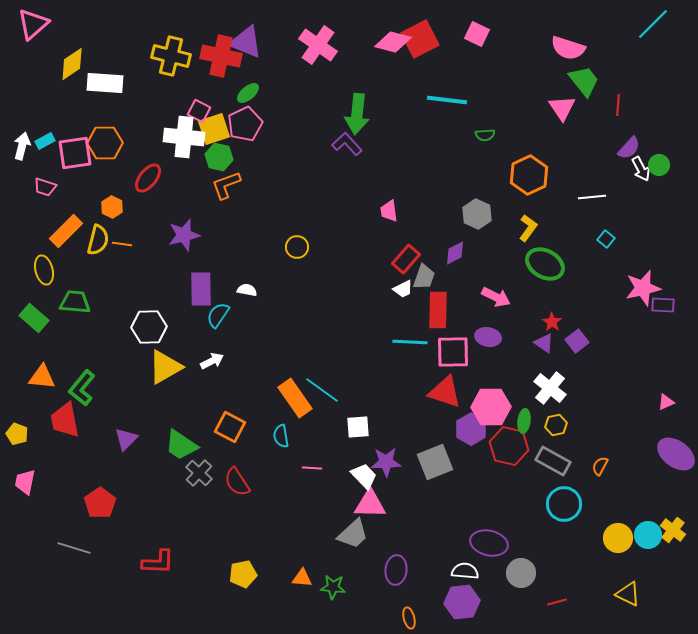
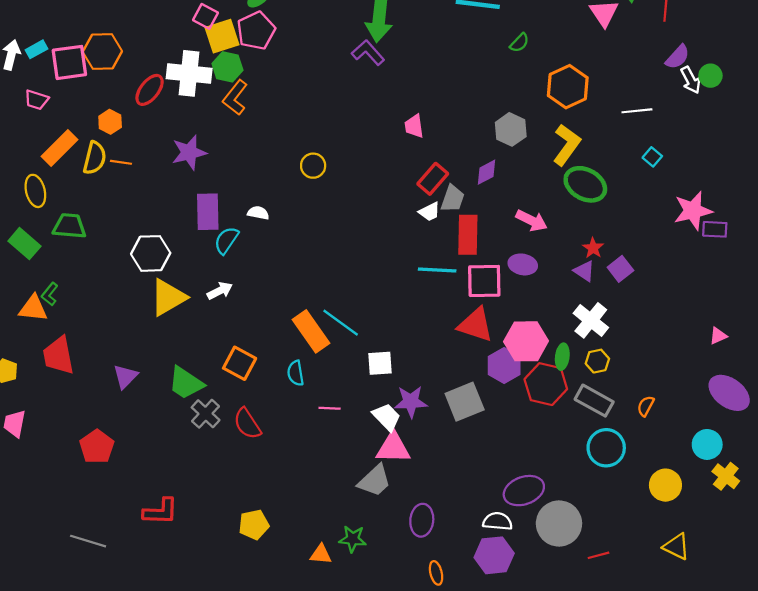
green semicircle: (485, 135) -> (519, 43), turned -42
white cross: (184, 137) -> (189, 73), moved
orange L-shape: (226, 185) -> (235, 98), turned -32
yellow L-shape: (528, 228) -> (567, 145), size x1.4
green L-shape: (82, 388) -> (50, 294), moved, size x0.6
cyan circle: (648, 535) -> (707, 444), moved
purple ellipse: (489, 543) -> (524, 491), turned -33
gray line: (74, 548) -> (88, 541), moved
gray circle: (521, 573) -> (559, 524), size x1.4
orange triangle: (302, 578) -> (321, 554), moved

